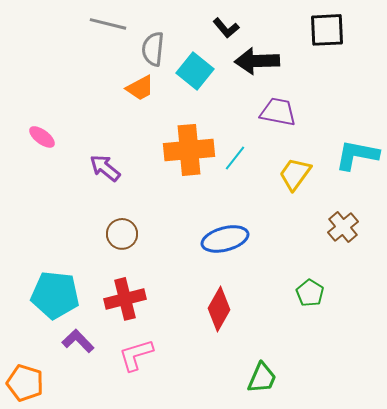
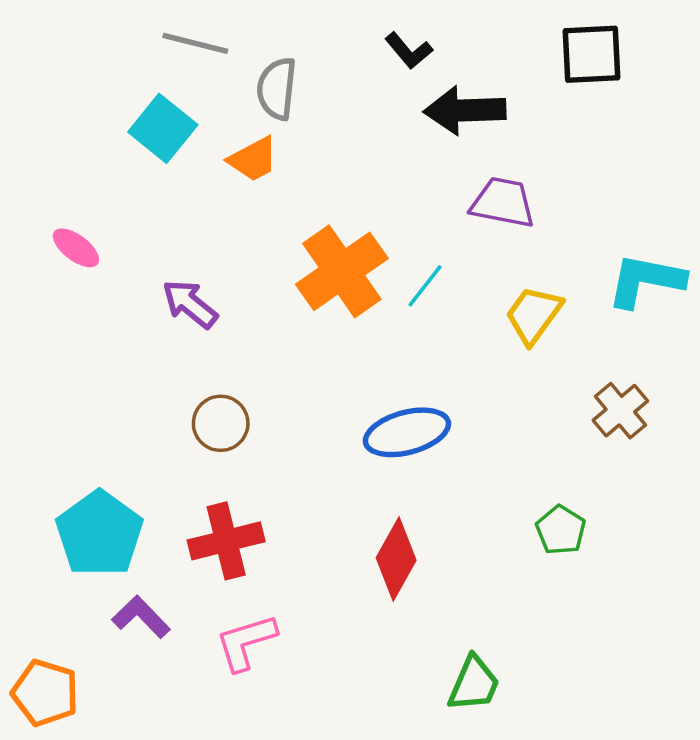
cyan square: (195, 71) -> (163, 128), moved
orange cross: (189, 150) -> (342, 271), turned -30
cyan pentagon: (55, 295) -> (99, 534), turned 30

